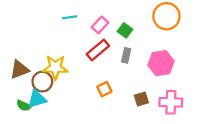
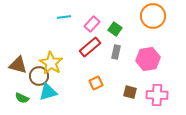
yellow star: (55, 67) -> (51, 63), turned 30
brown triangle: (19, 70) -> (18, 65), turned 36
cyan triangle: (37, 99) -> (48, 92), moved
brown square: (141, 99) -> (130, 92), turned 32

